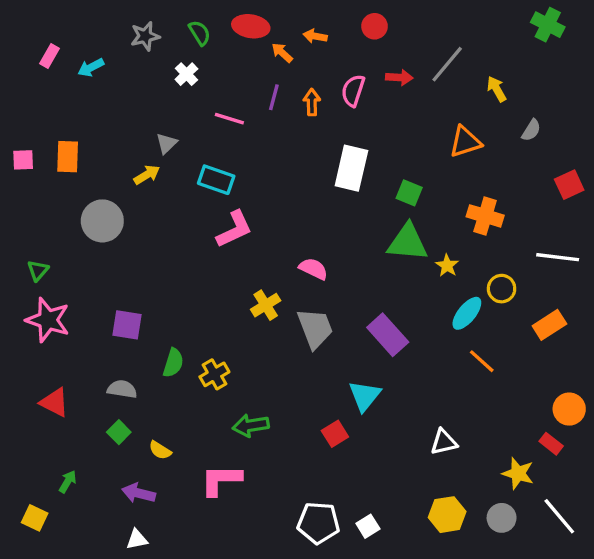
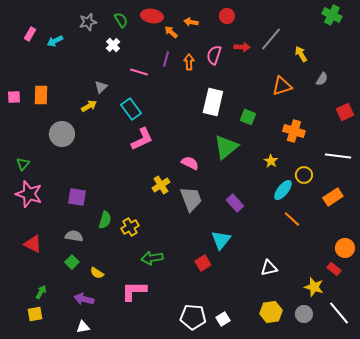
cyan rectangle: (216, 180) -> (131, 109), turned 35
green triangle: (408, 242) -> (226, 147), moved, turned -44
purple rectangle: (388, 335) -> (235, 203), size x0.7
yellow square: (35, 518) -> (35, 314), moved, turned -35

